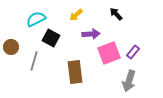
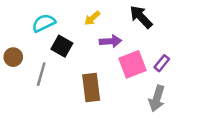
black arrow: (116, 14) -> (141, 17), size x1.5

